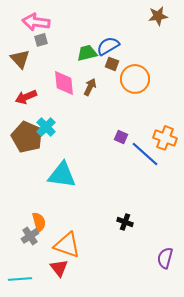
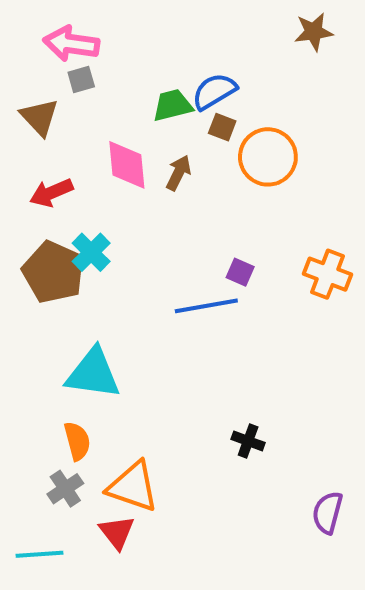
blue line: (145, 154) -> (206, 306), moved, turned -52
cyan triangle: (62, 175) -> (93, 373), moved
gray cross: (30, 236) -> (65, 489), moved

